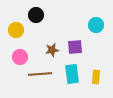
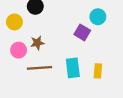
purple square: (75, 47) -> (82, 32), moved, turned 35
brown star: (52, 50) -> (37, 43), moved

